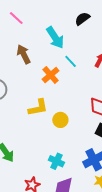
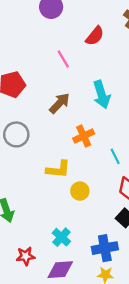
brown arrow: (24, 54) -> (60, 103), turned 54
cyan line: (71, 61) -> (115, 156), moved

